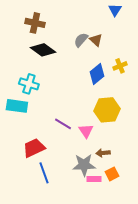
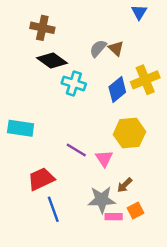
yellow cross: (120, 66) -> (145, 80), size x1.6
cyan cross: (29, 84) -> (74, 83), moved
brown arrow: (103, 153) -> (125, 185), turned -40

